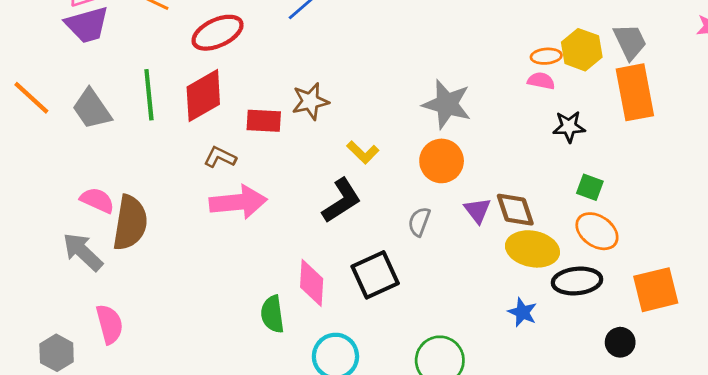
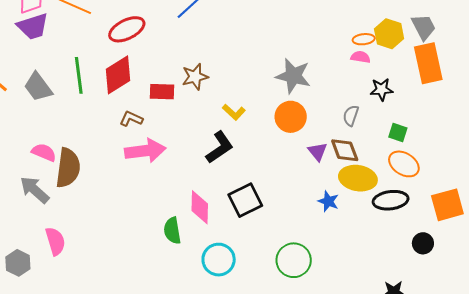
gray semicircle: (419, 222) -> (351, 116), moved
blue star: (522, 312) -> (328, 201), moved

